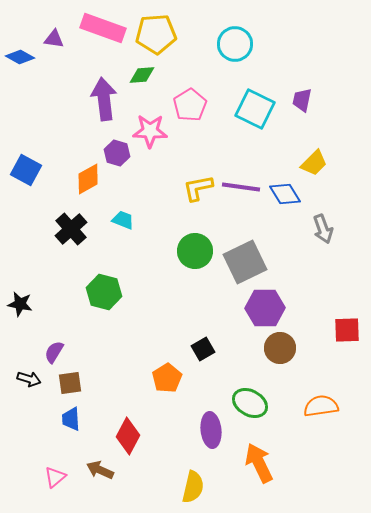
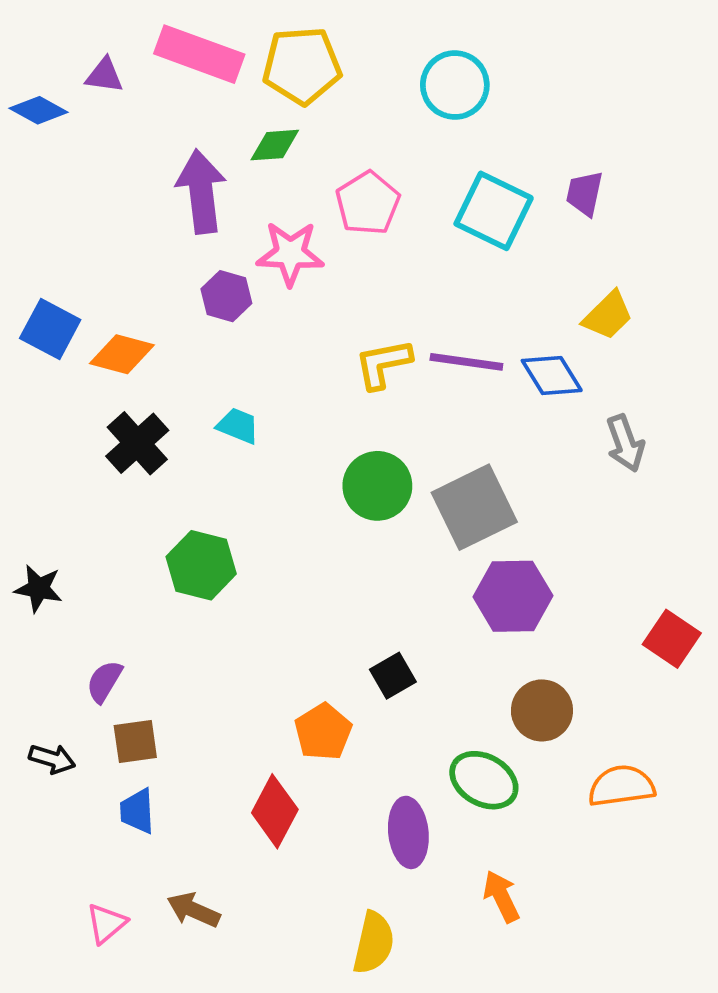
orange diamond: (88, 179) -> (122, 354), moved, turned 44
red square: (347, 330) -> (672, 639), turned 36
brown circle: (280, 348) -> (542, 710), moved
black arrow: (29, 379) -> (52, 759), moved
red diamond: (128, 436) -> (275, 811), moved
orange arrow: (259, 463) -> (501, 896), size x0.7

